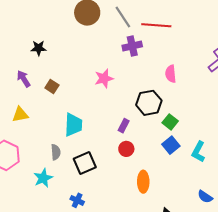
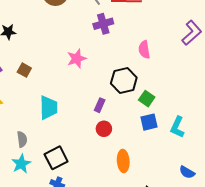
blue square: (171, 145) -> (149, 122), turned 30
gray semicircle: (56, 152) -> (22, 139), moved
black square: (85, 163) -> (56, 158), moved

